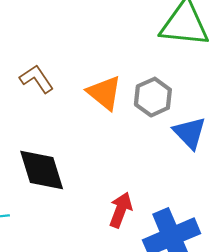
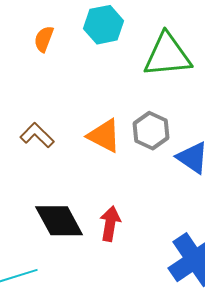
red arrow: (121, 210) -> (110, 224), moved

